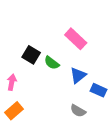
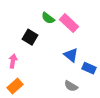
green semicircle: (52, 63) -> (48, 18), moved
blue triangle: (78, 75) -> (71, 55), turned -42

